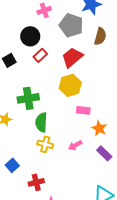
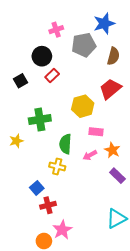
gray pentagon: (71, 25) -> (84, 45), turned -30
red trapezoid: (72, 57) -> (110, 89), moved
green semicircle: (41, 122) -> (65, 144), moved
pink arrow: (75, 145) -> (90, 155), moved
blue square: (12, 165) -> (37, 188), moved

